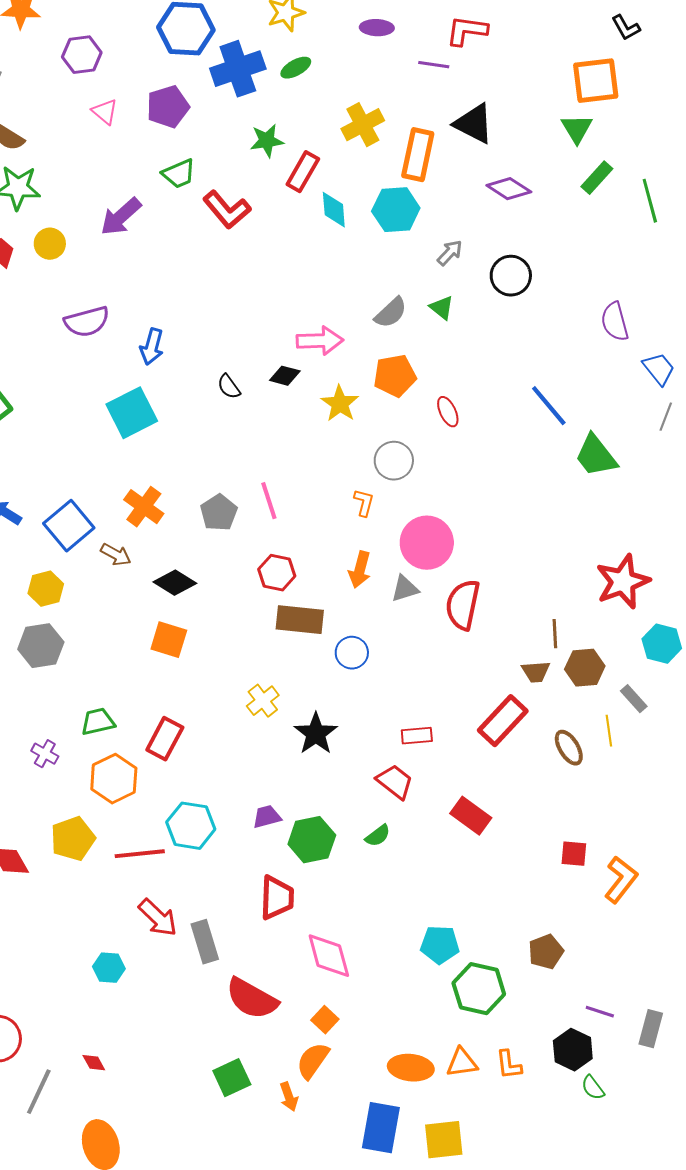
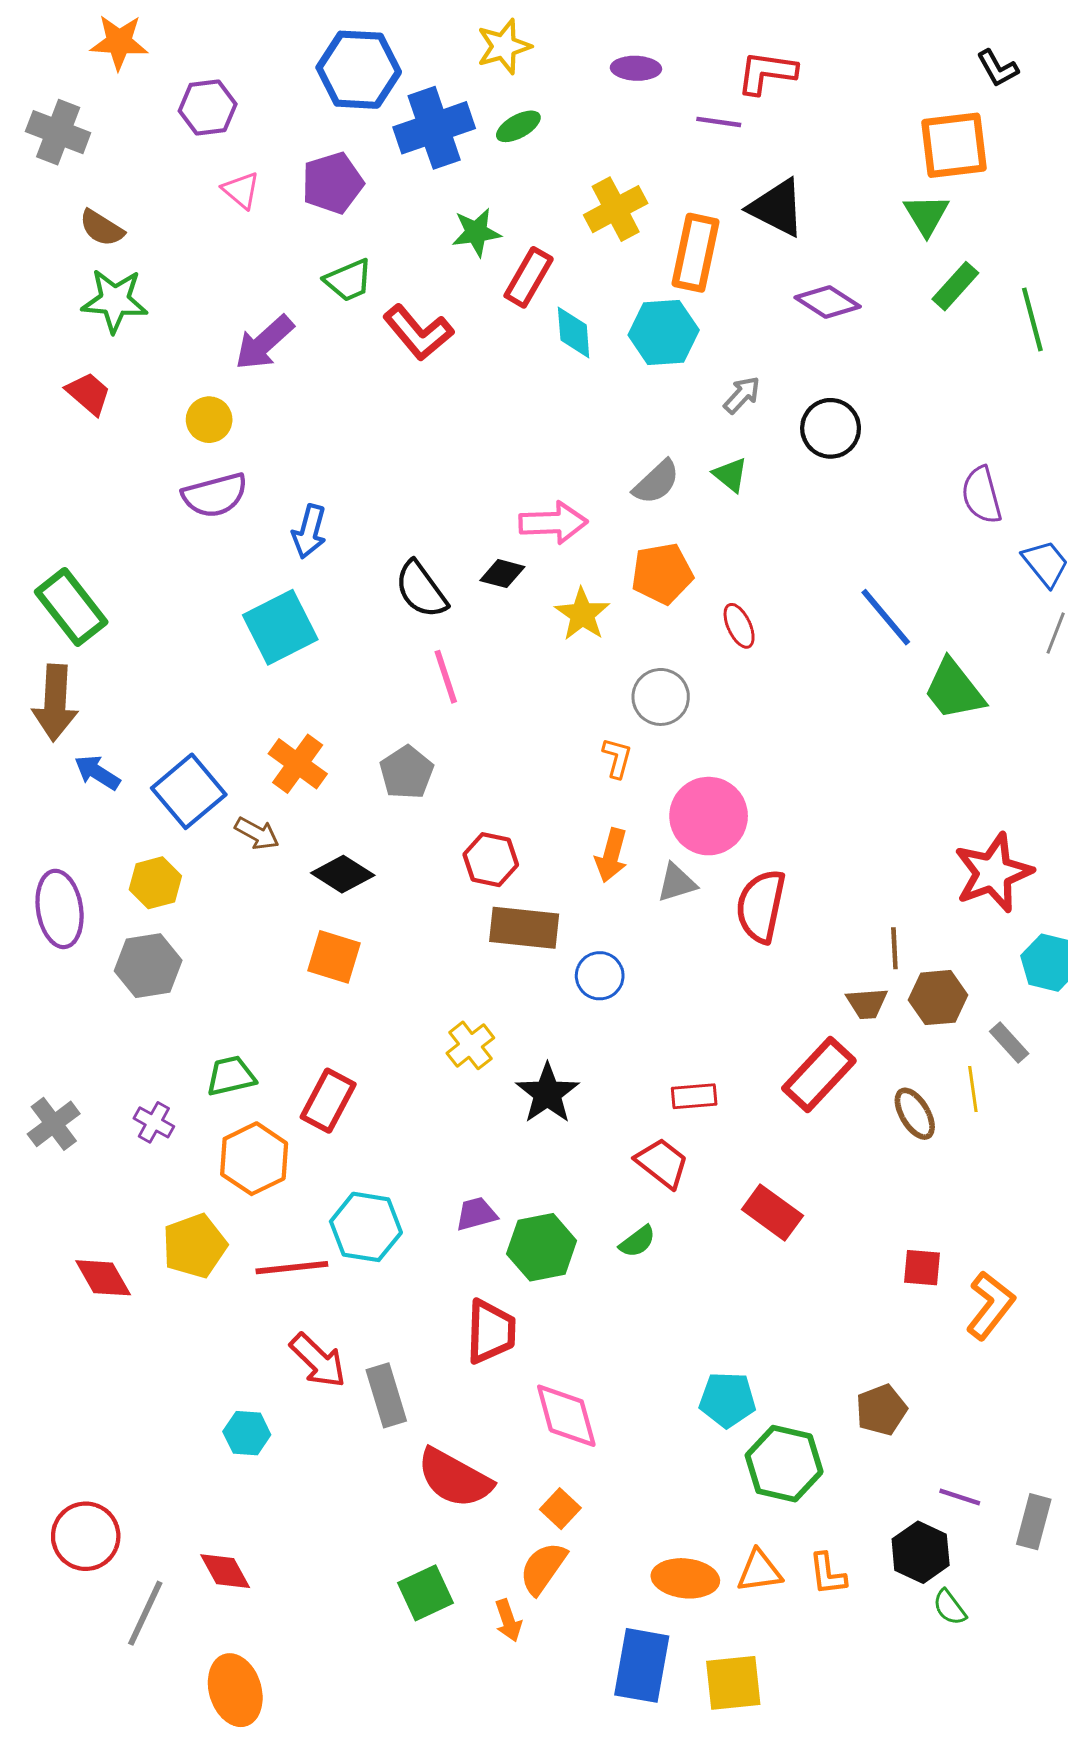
yellow circle: (50, 244) -> (209, 420), moved
black semicircle: (229, 387) -> (421, 590), size x1.6
pink line: (269, 501) -> (446, 677), moved
red diamond: (94, 1063) -> (225, 1571), size x1.5

